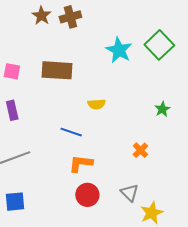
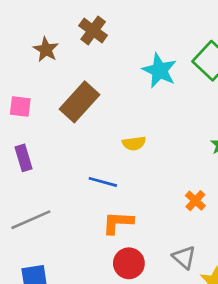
brown star: (41, 16) -> (46, 50), moved
brown cross: (70, 17) -> (93, 30), turned -35
brown rectangle: (57, 70) -> (79, 102), turned -48

